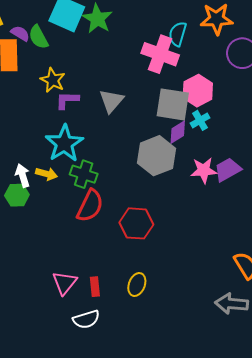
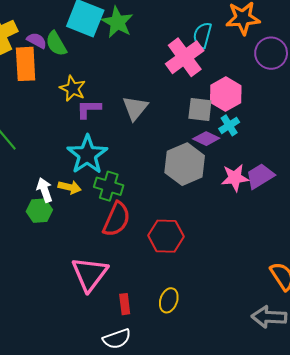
pink cross: (160, 54) -> (185, 57), turned 36
gray square: (173, 104) -> (200, 110), size x0.7
purple diamond: (178, 132) -> (206, 139), turned 60
pink triangle: (65, 283) -> (90, 274), moved, size x1.4

